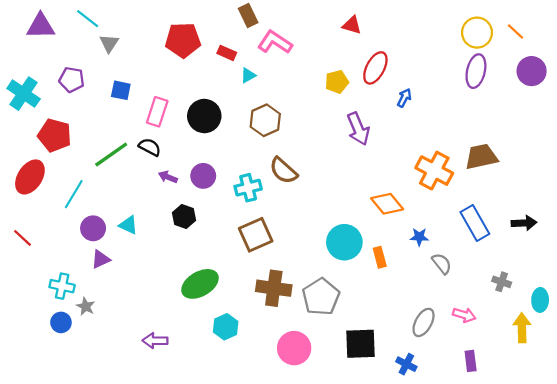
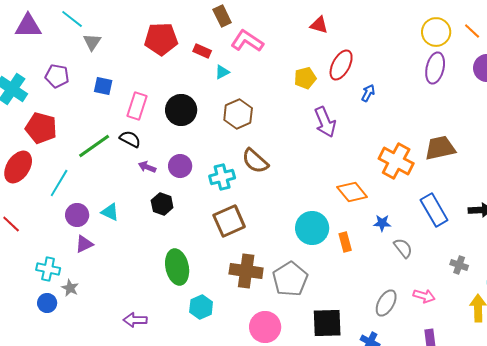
green ellipse: (200, 284) -> (177, 267), turned -72

